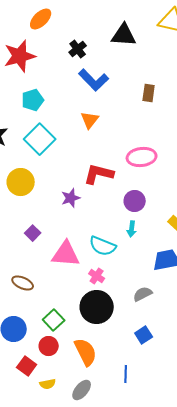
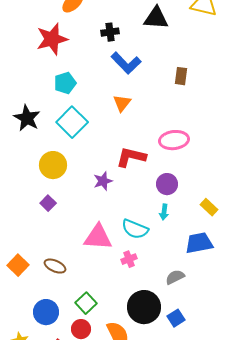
black cross: (78, 49) -> (110, 32), turned 30
purple square: (33, 233) -> (48, 203), moved
pink cross: (97, 276) -> (129, 259), turned 35
black circle: (97, 307) -> (144, 307), moved

